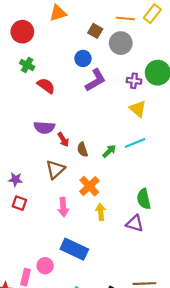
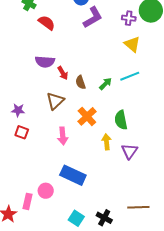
green semicircle: (144, 199) -> (121, 120), moved
yellow arrow: (101, 212) -> (107, 142), moved
purple triangle: (135, 223) -> (129, 151), turned 48

